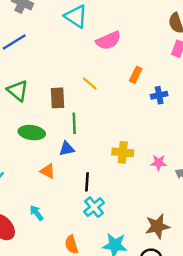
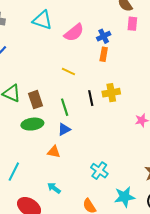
blue cross: (159, 95) -> (104, 36), moved
brown rectangle: (58, 98) -> (36, 100), moved
yellow cross: (123, 152) -> (111, 93), moved
black line: (87, 182) -> (91, 98), moved

